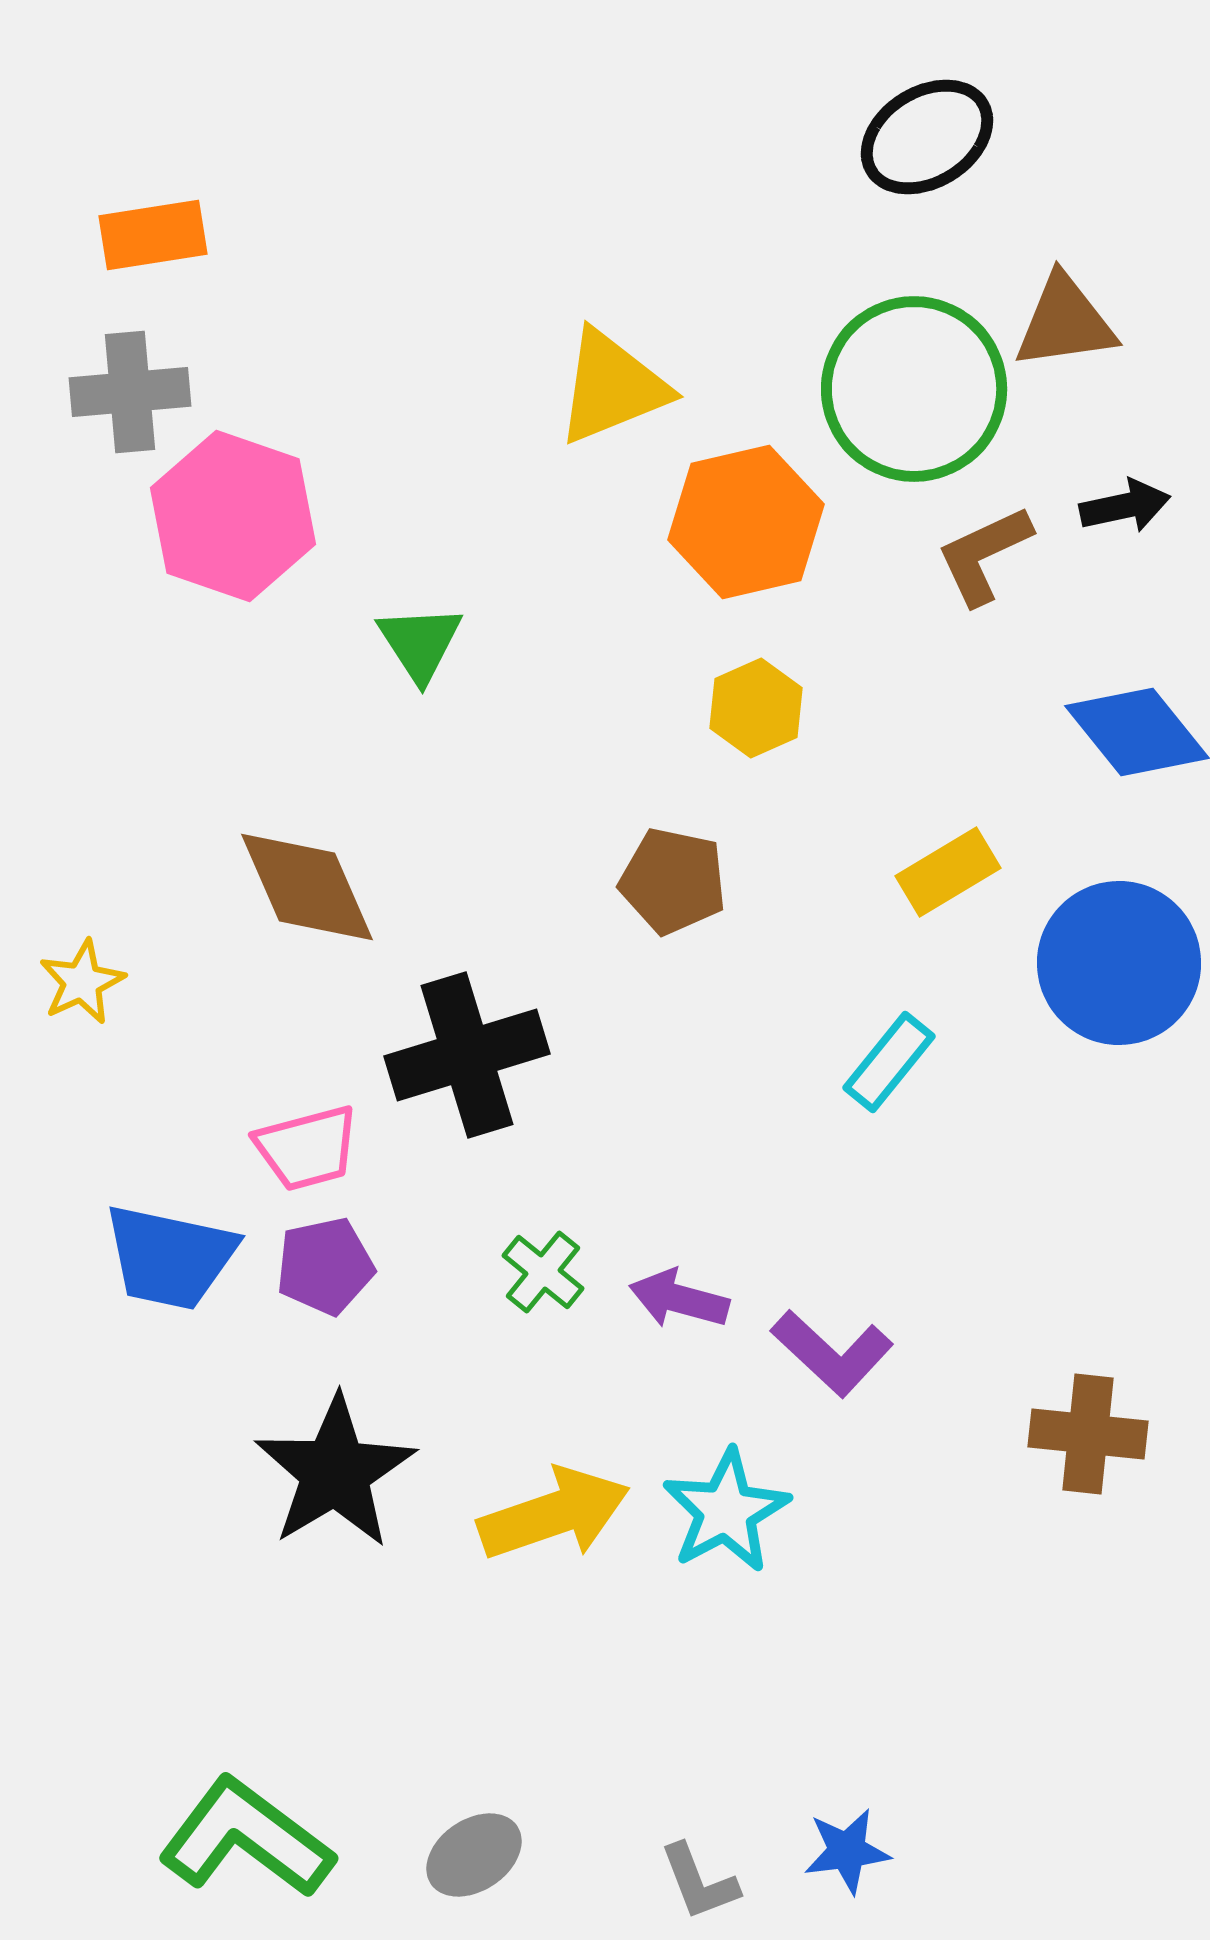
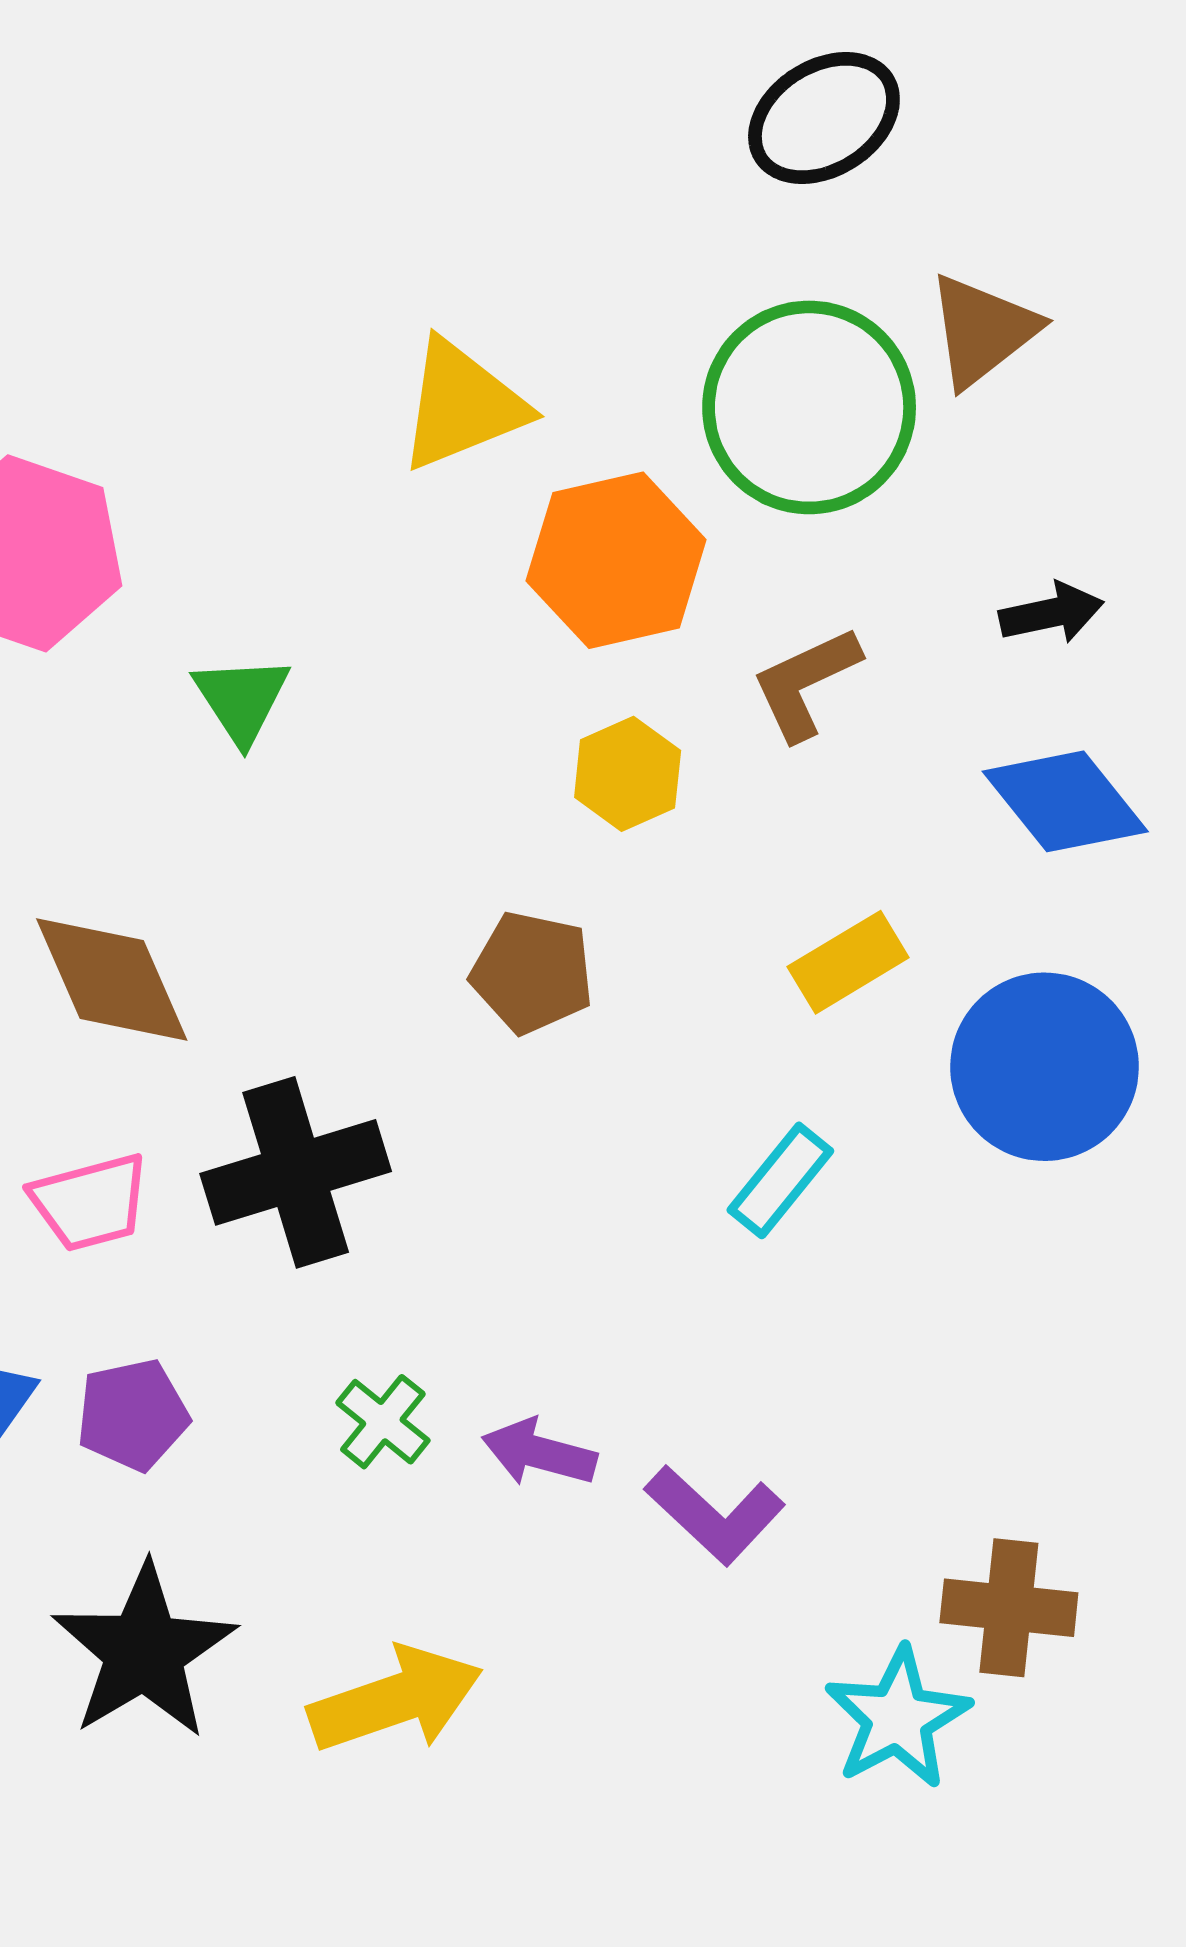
brown triangle: (1065, 322) -> (982, 331), turned -30
black arrow: (1125, 506) -> (1051, 613), moved
brown L-shape: (984, 555) -> (806, 683), moved
pink trapezoid: (307, 1148) -> (90, 1202), moved
cyan star: (726, 1511) -> (897, 1718), moved

